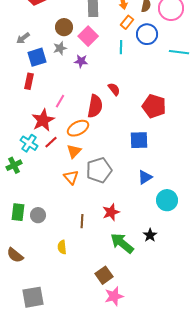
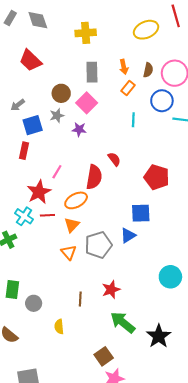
blue circle: (147, 34) -> (162, 101), moved
cyan line: (121, 47) -> (133, 120), moved
red line: (51, 142) -> (47, 215), turned 40
blue triangle: (145, 177) -> (128, 235), moved
gray circle: (38, 215) -> (34, 303), moved
black star: (150, 235) -> (159, 336), moved, size x1.6

